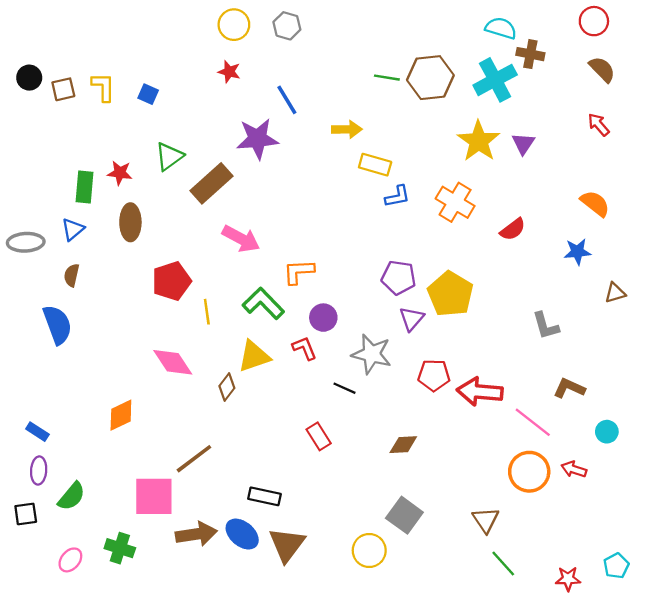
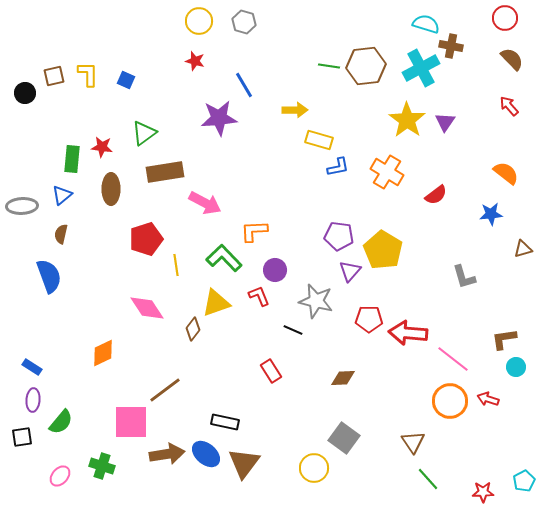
black circle: (29, 78) -> (25, 93), moved
brown rectangle: (212, 183) -> (165, 172), moved, turned 33
brown L-shape: (569, 388) -> (504, 339), moved, turned -32

